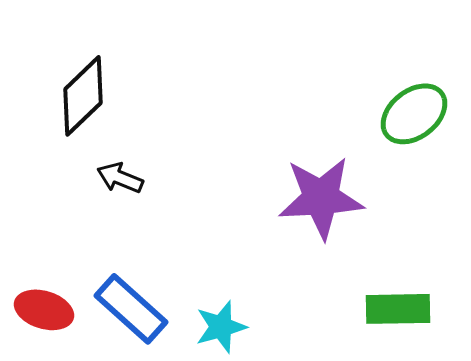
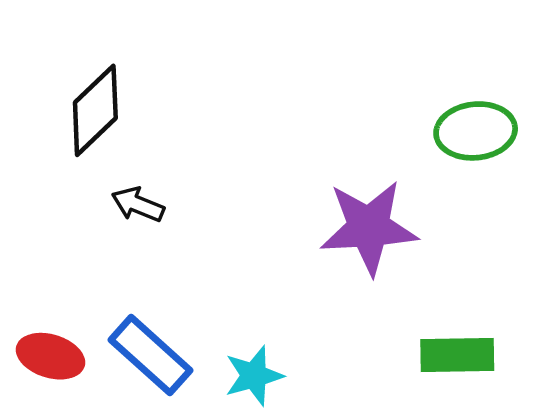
green ellipse: (414, 114) -> (476, 131), turned 32

